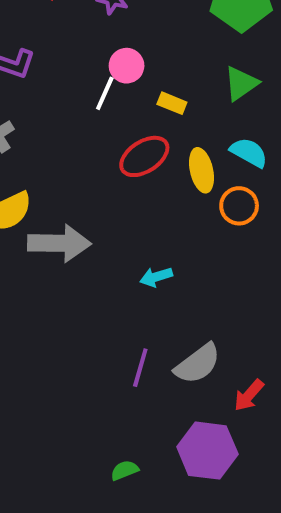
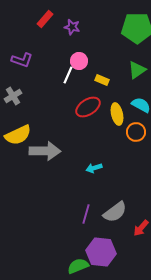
purple hexagon: (207, 451) -> (101, 252), moved
green semicircle: (125, 470) -> (78, 266), size x1.5

